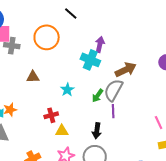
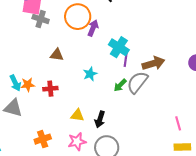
purple arrow: (100, 45) -> (93, 28), moved
purple line: (113, 111) -> (126, 60), moved
red cross: (51, 115) -> (50, 89), moved
black arrow: (97, 131) -> (100, 119), moved

